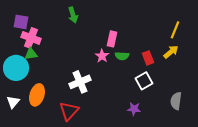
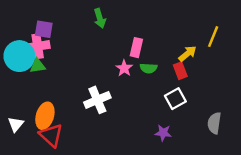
green arrow: (73, 15) -> (100, 18), moved
purple square: (21, 22) -> (44, 29), moved
pink cross: (31, 38) -> (38, 46), turned -30
yellow arrow: (171, 52) -> (188, 54), moved
cyan circle: (16, 68) -> (19, 56), moved
red triangle: (69, 111) -> (51, 135), moved, turned -30

